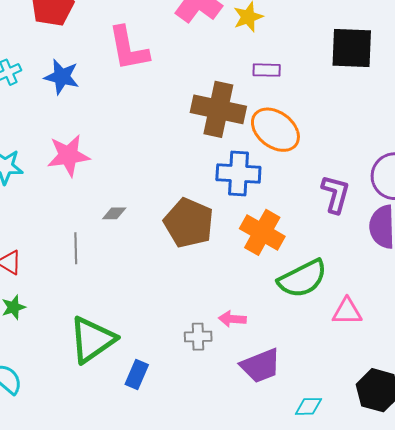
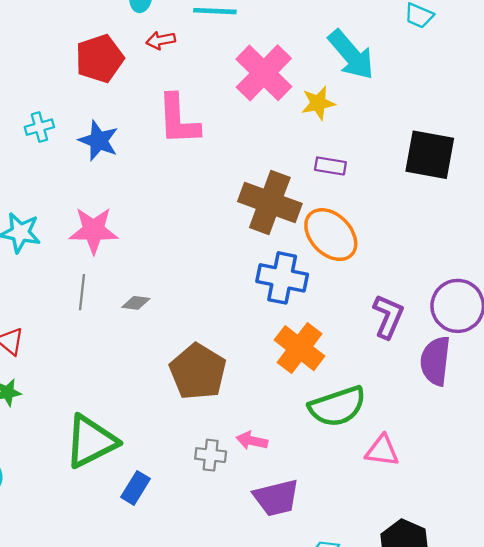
brown pentagon: (189, 223) -> (198, 372), moved
gray line: (76, 248) -> (82, 292), moved

